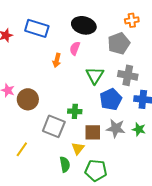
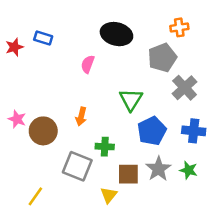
blue rectangle: (37, 28) -> (43, 38), moved, size x0.6
pink semicircle: (75, 48) -> (88, 64), moved
orange arrow: (57, 60) -> (81, 116), moved
gray cross: (128, 75) -> (185, 88), moved, turned 36
gray star: (116, 128) -> (158, 169), turned 30

